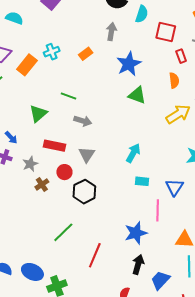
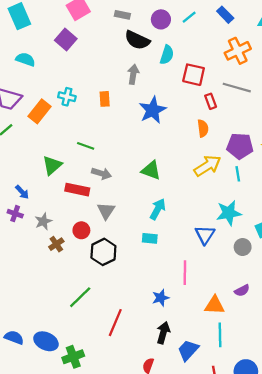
cyan cross: (52, 52) -> (67, 97), turned 35
orange rectangle: (86, 54) -> (105, 99), turned -56
green triangle: (137, 95) -> (151, 170), moved
red rectangle: (55, 146) -> (77, 190), moved
cyan rectangle: (142, 181) -> (150, 238), moved
blue triangle: (174, 187) -> (205, 235), moved
blue star: (136, 233) -> (161, 298), size x0.7

